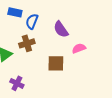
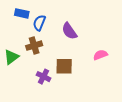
pink semicircle: (79, 48) -> (100, 55), moved
purple cross: (17, 83) -> (43, 77), moved

